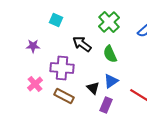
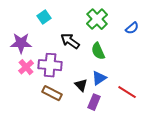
cyan square: (56, 20) -> (44, 17), turned 32
purple star: (33, 46) -> (21, 43), size x1.5
pink cross: (35, 84) -> (26, 67), moved

